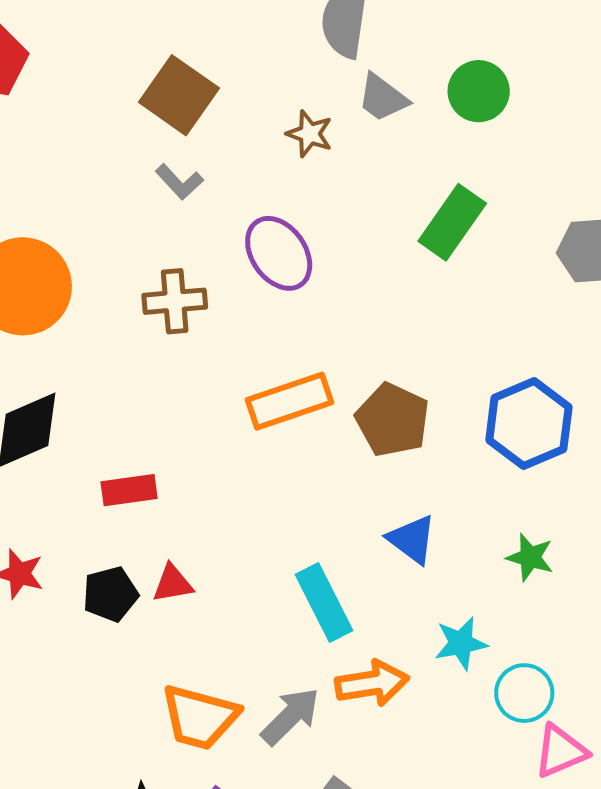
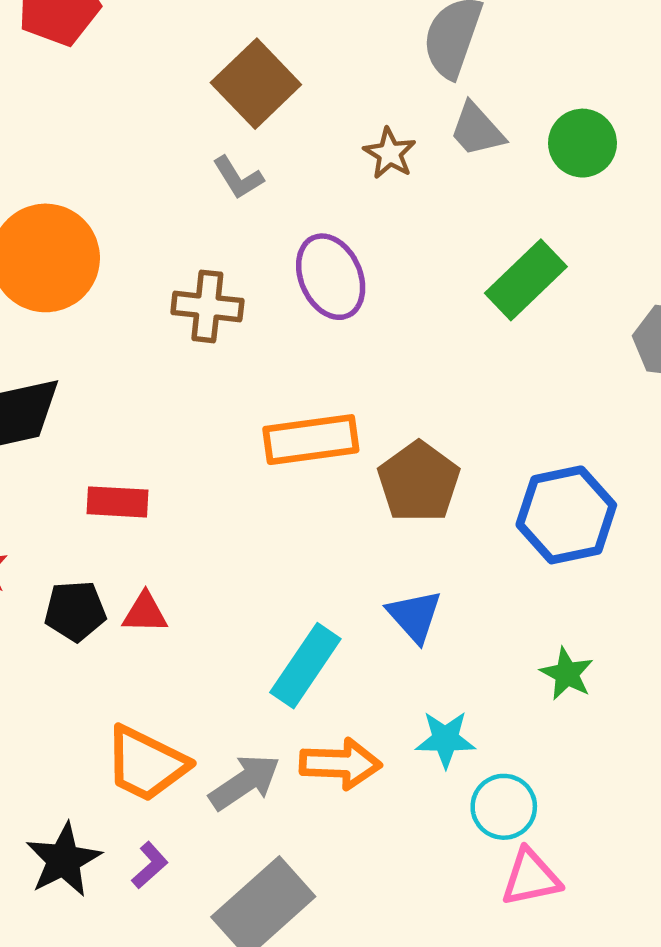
green star: (530, 557) -> (567, 674), moved
cyan rectangle: (324, 602) -> (305, 666), turned 50

